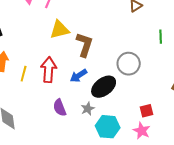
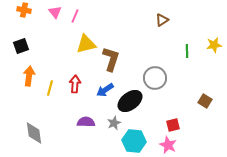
red arrow: (49, 70) -> (75, 84), size x0.7
purple semicircle: (60, 108) -> (86, 122), turned 114

